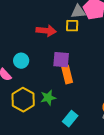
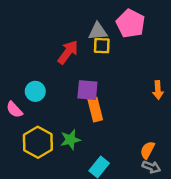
gray triangle: (78, 12) -> (98, 31), moved
red arrow: (46, 31) -> (68, 52), turned -60

